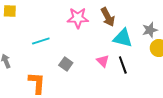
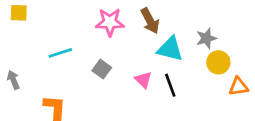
gray square: (66, 64) -> (102, 69), moved

